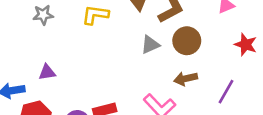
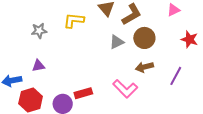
gray star: (43, 15) -> (39, 31), moved

